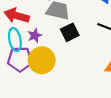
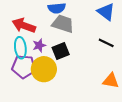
black square: (70, 32) -> (61, 51), moved

